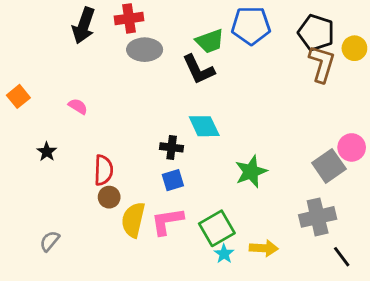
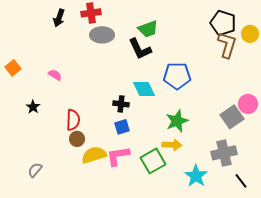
black arrow: (84, 26) -> (59, 18), size x0.7
blue pentagon: (251, 26) -> (177, 76), moved
yellow semicircle: (133, 220) -> (94, 155), turned 60
yellow arrow: (264, 248) -> (172, 145), moved
cyan star: (224, 254) -> (196, 176), moved, size x1.6

